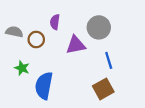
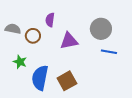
gray circle: (99, 27) -> (101, 29), moved
blue line: (109, 60) -> (109, 52), moved, turned -63
brown square: (103, 89) -> (67, 81), moved

